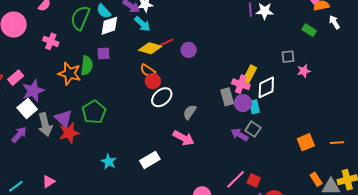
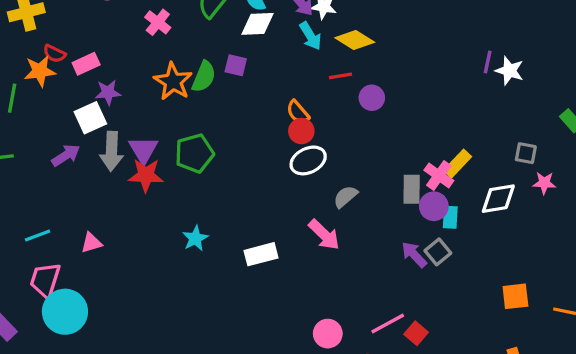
yellow diamond: (150, 48) -> (355, 40), moved
white diamond: (266, 87) -> (498, 199), moved
purple star: (33, 91) -> (108, 92), size x0.7

